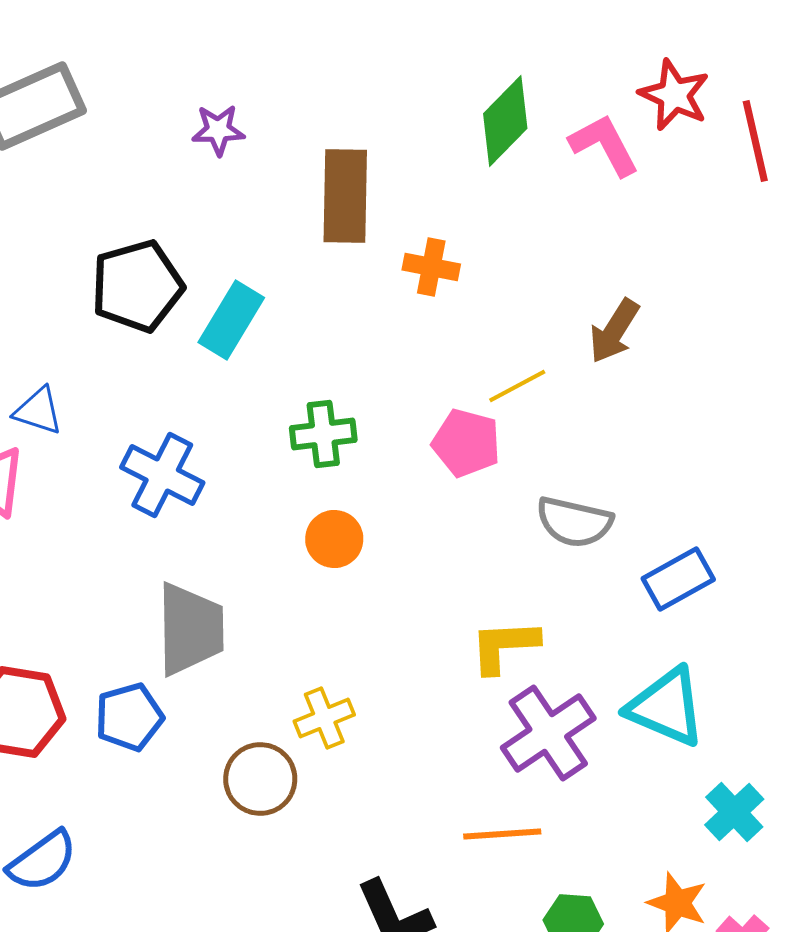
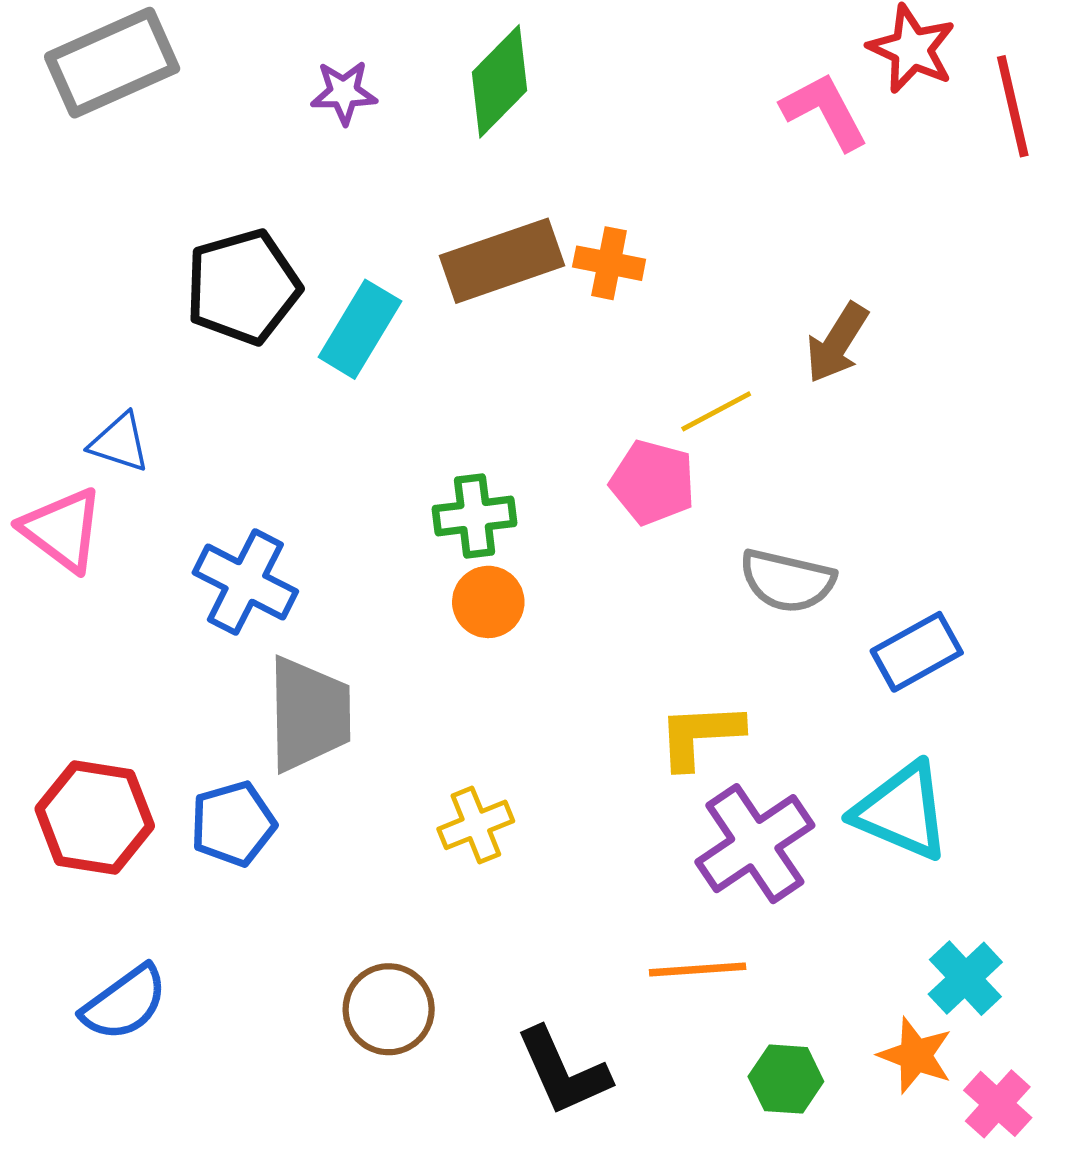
green diamond: (505, 121) -> (499, 81), moved
brown rectangle: (345, 196) -> (502, 261), moved, turned 70
green cross: (323, 434) -> (475, 516), moved
blue cross: (162, 475) -> (245, 582), moved
brown circle: (260, 779) -> (389, 1009), moved
cyan cross: (734, 812) -> (965, 978), moved

